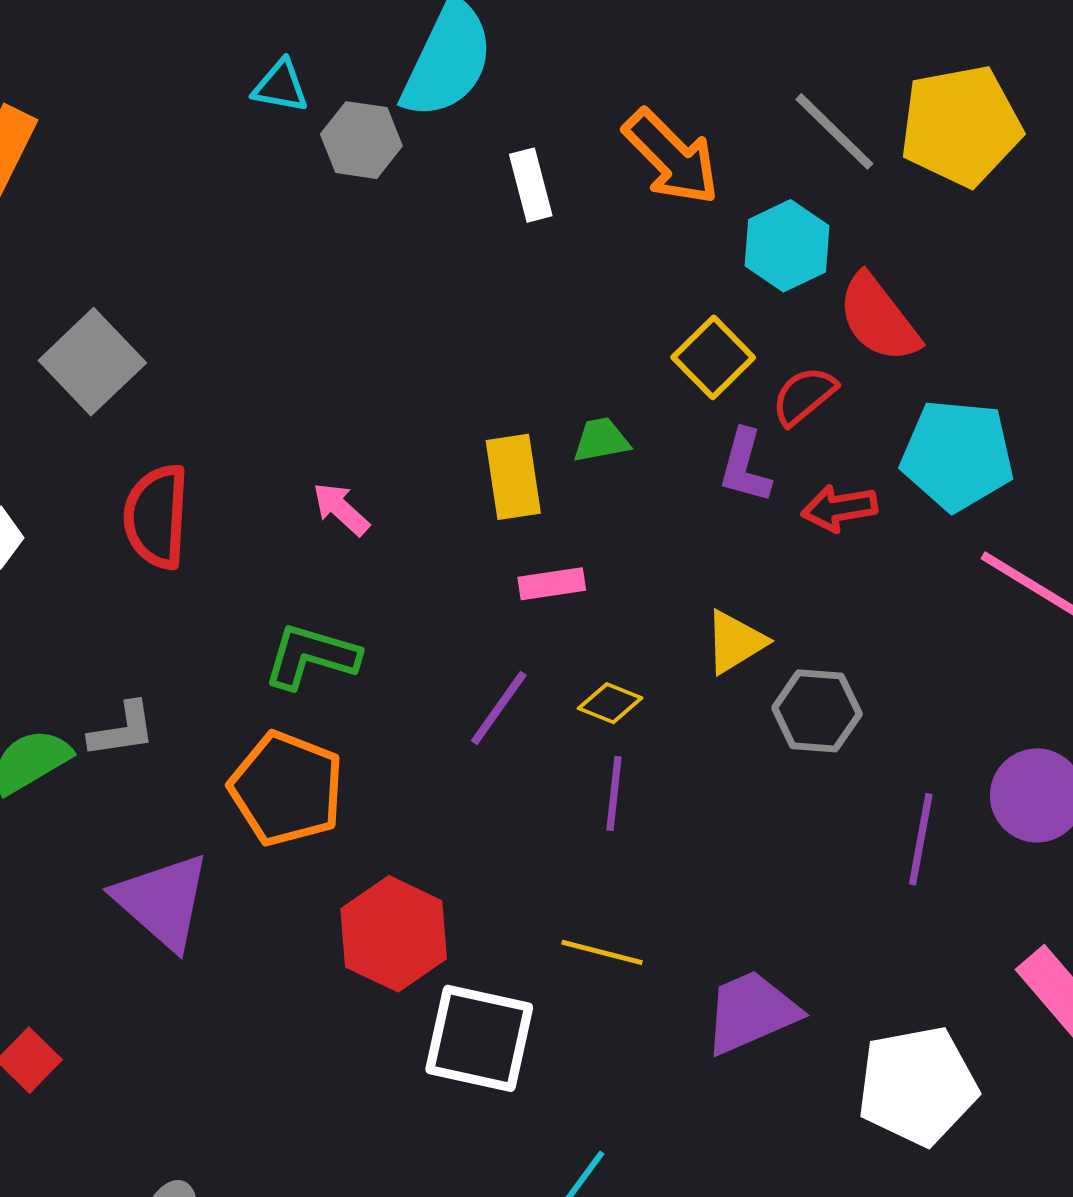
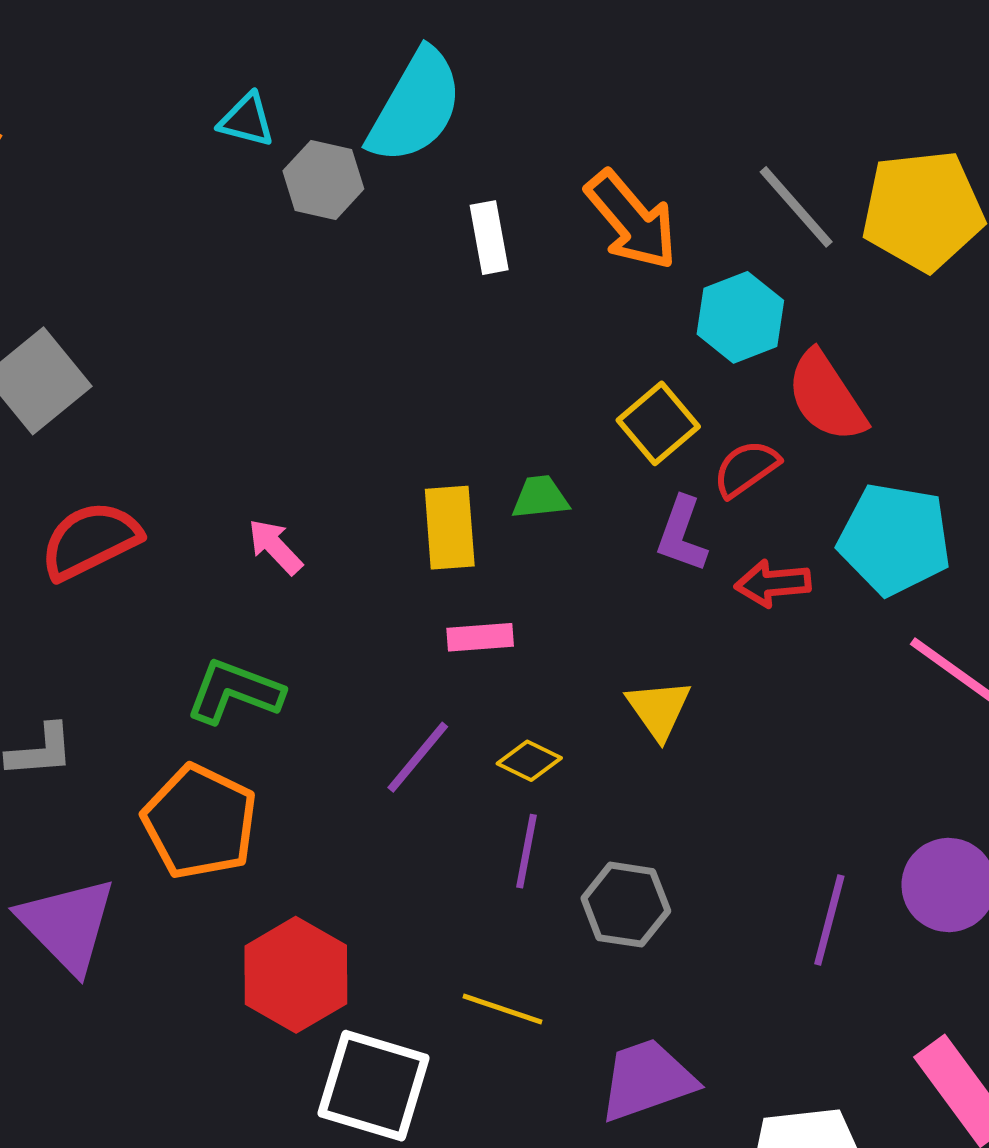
red semicircle: (156, 516) -> (90, 540), turned 56
yellow triangle: (735, 642) -> (659, 709), turned -38
gray hexagon: (817, 711) -> (626, 905), moved

